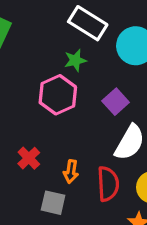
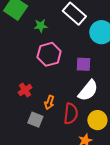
green star: (75, 60) -> (41, 26), moved
purple square: (116, 102) -> (84, 64), turned 35

